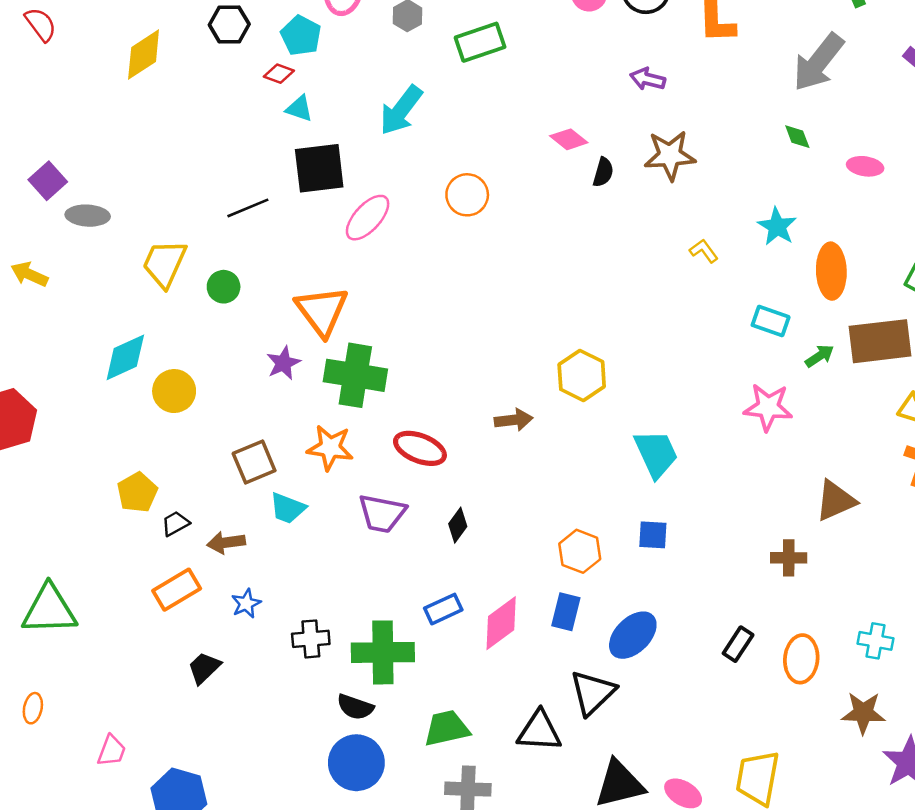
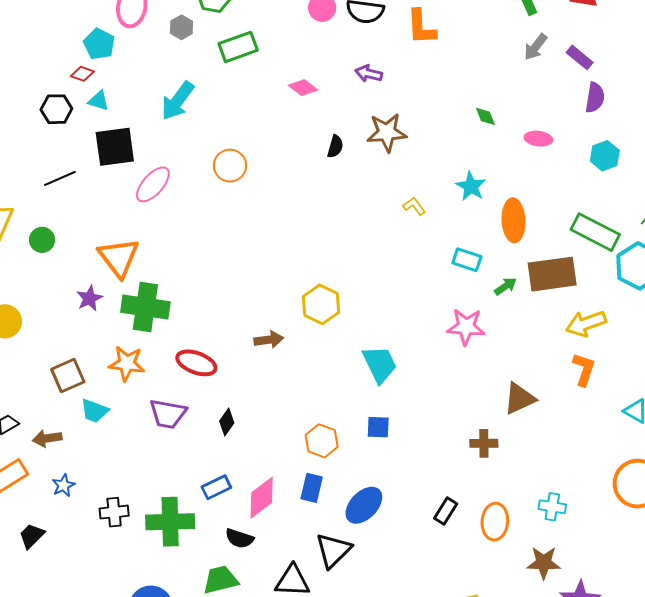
black hexagon: (229, 25) -> (56, 109), moved
gray arrow: (818, 62) -> (536, 47), moved, size x0.6
pink diamond: (569, 139) -> (303, 88), moved
black semicircle: (355, 707) -> (239, 538), moved

